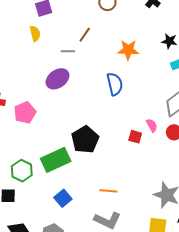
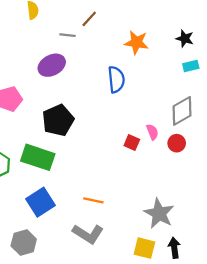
black pentagon: (85, 140) -> (58, 120), moved
green rectangle: (56, 160) -> (38, 157), turned 36
blue square: (63, 198) -> (41, 202), size x1.4

